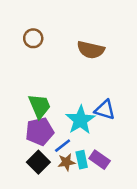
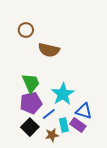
brown semicircle: (91, 50) -> (49, 50), moved
blue triangle: (105, 110) -> (84, 111), moved
brown star: (66, 162) -> (52, 135), moved

